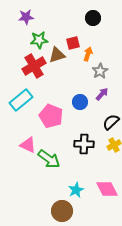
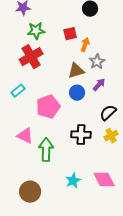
brown triangle: (57, 55) -> (76, 71), moved
cyan rectangle: (21, 100) -> (18, 91), size x0.6
pink pentagon: (51, 116) -> (48, 107), turned 30
green arrow: (49, 159) -> (46, 150), turned -125
brown circle: (62, 211) -> (30, 192), moved

